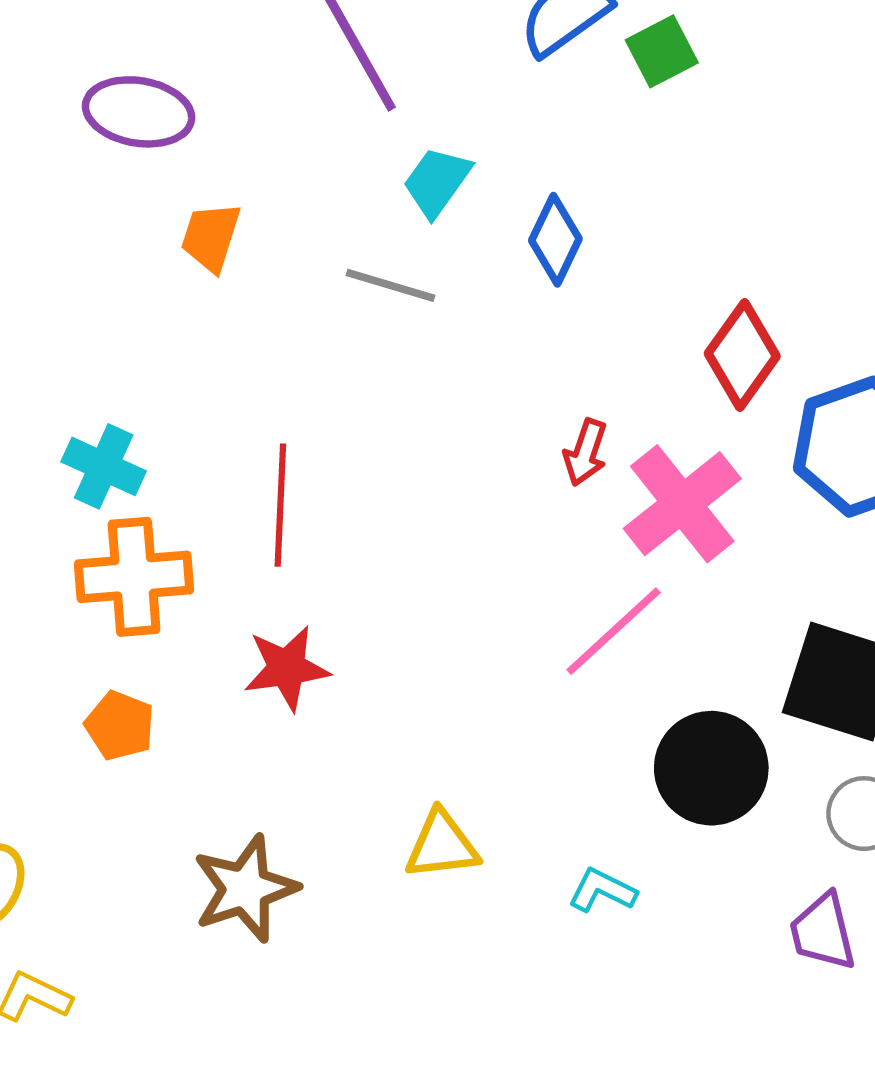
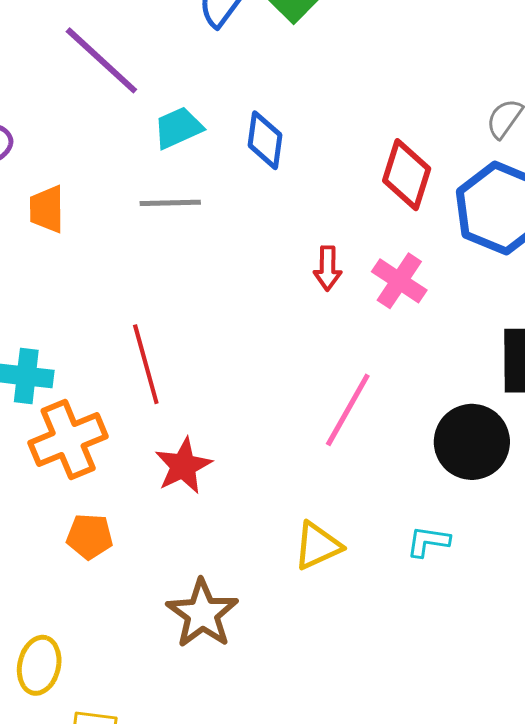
cyan trapezoid: (437, 182) -> (178, 128), turned 48
pink cross: (682, 504) -> (399, 281), size x0.7
pink line: (614, 631) -> (348, 410), moved

